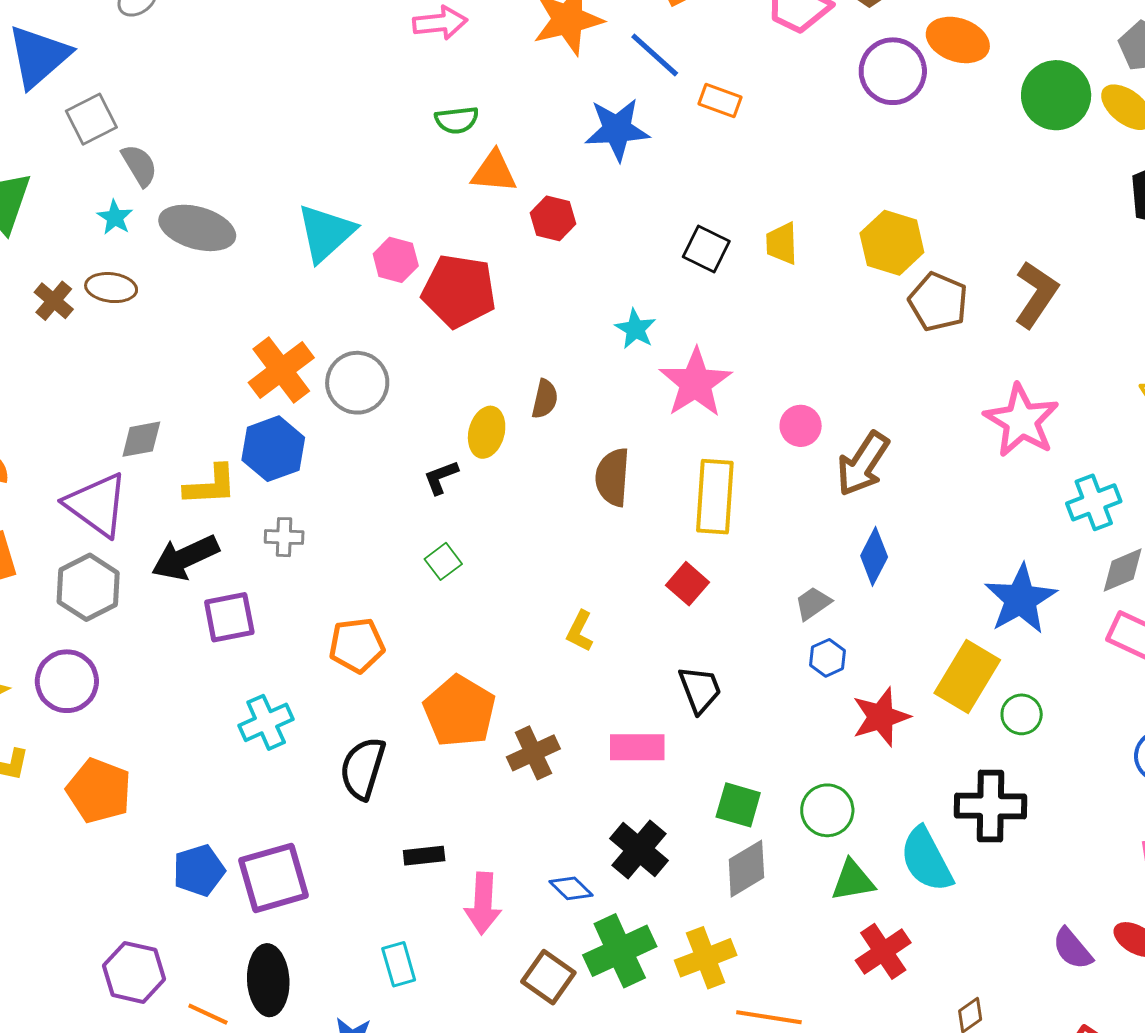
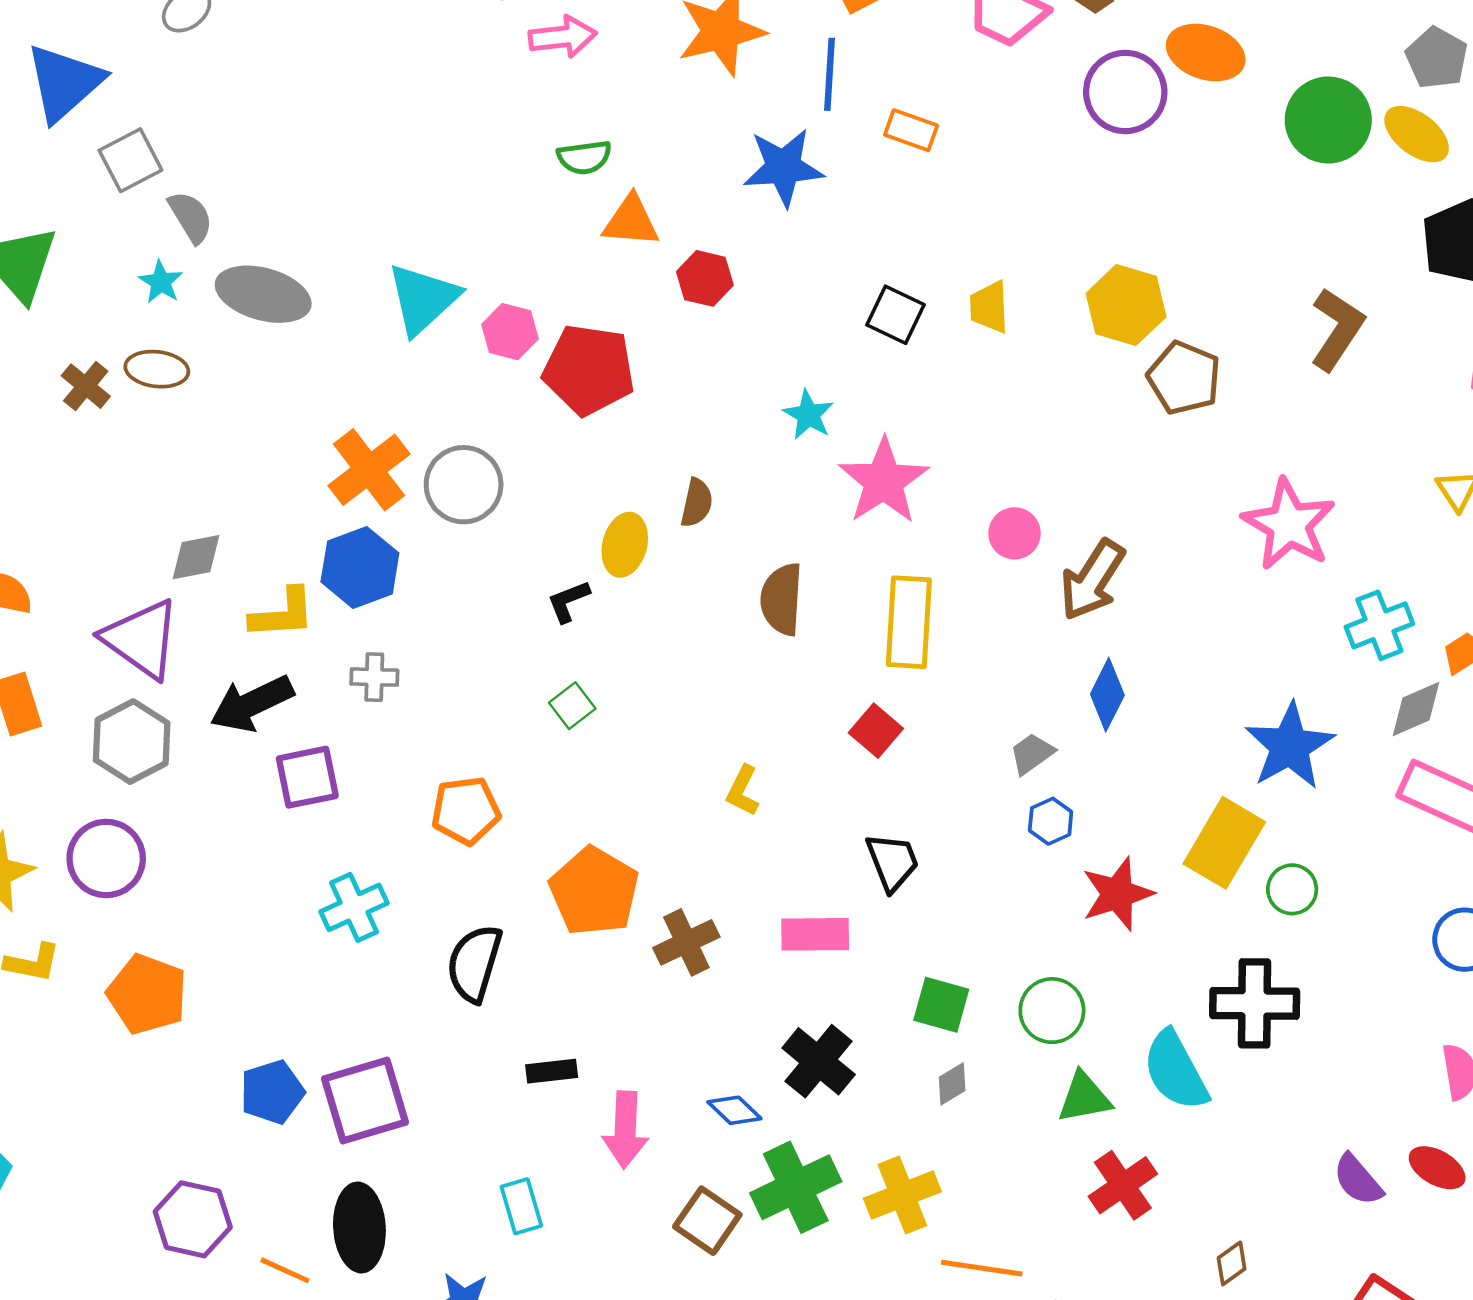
blue line: (655, 55) -> (829, 74), turned 52
brown L-shape: (1036, 294) -> (1337, 329), moved
gray diamond: (746, 869) -> (952, 1084), size x0.6

